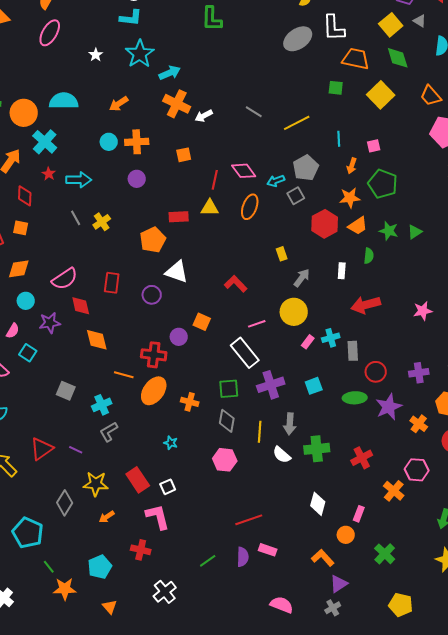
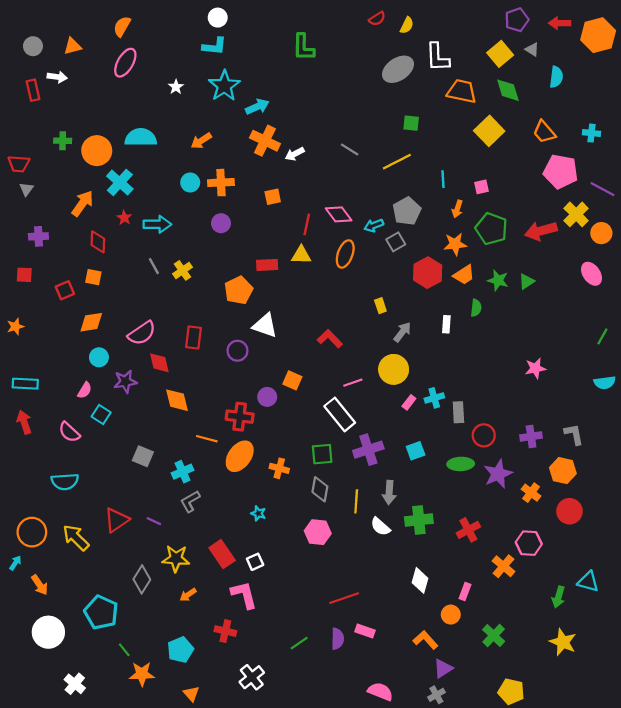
green square: (336, 88) -> (411, 123), moved
red arrow: (366, 305) -> (541, 231), moved

